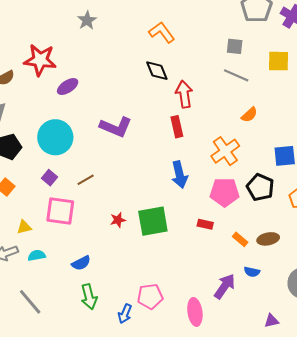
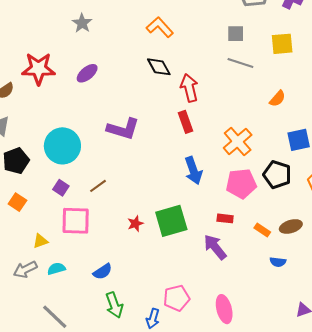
purple ellipse: (68, 87) -> (87, 73), moved
orange semicircle: (249, 115) -> (277, 99), moved
purple arrow: (225, 286) -> (215, 247), moved, turned -68

